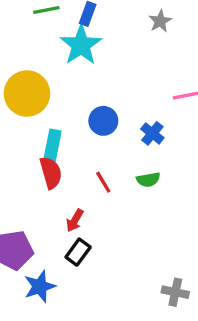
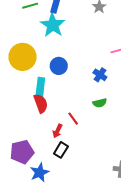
blue circle: (103, 121) -> (59, 66), moved
red line: (103, 182) -> (73, 119), moved

